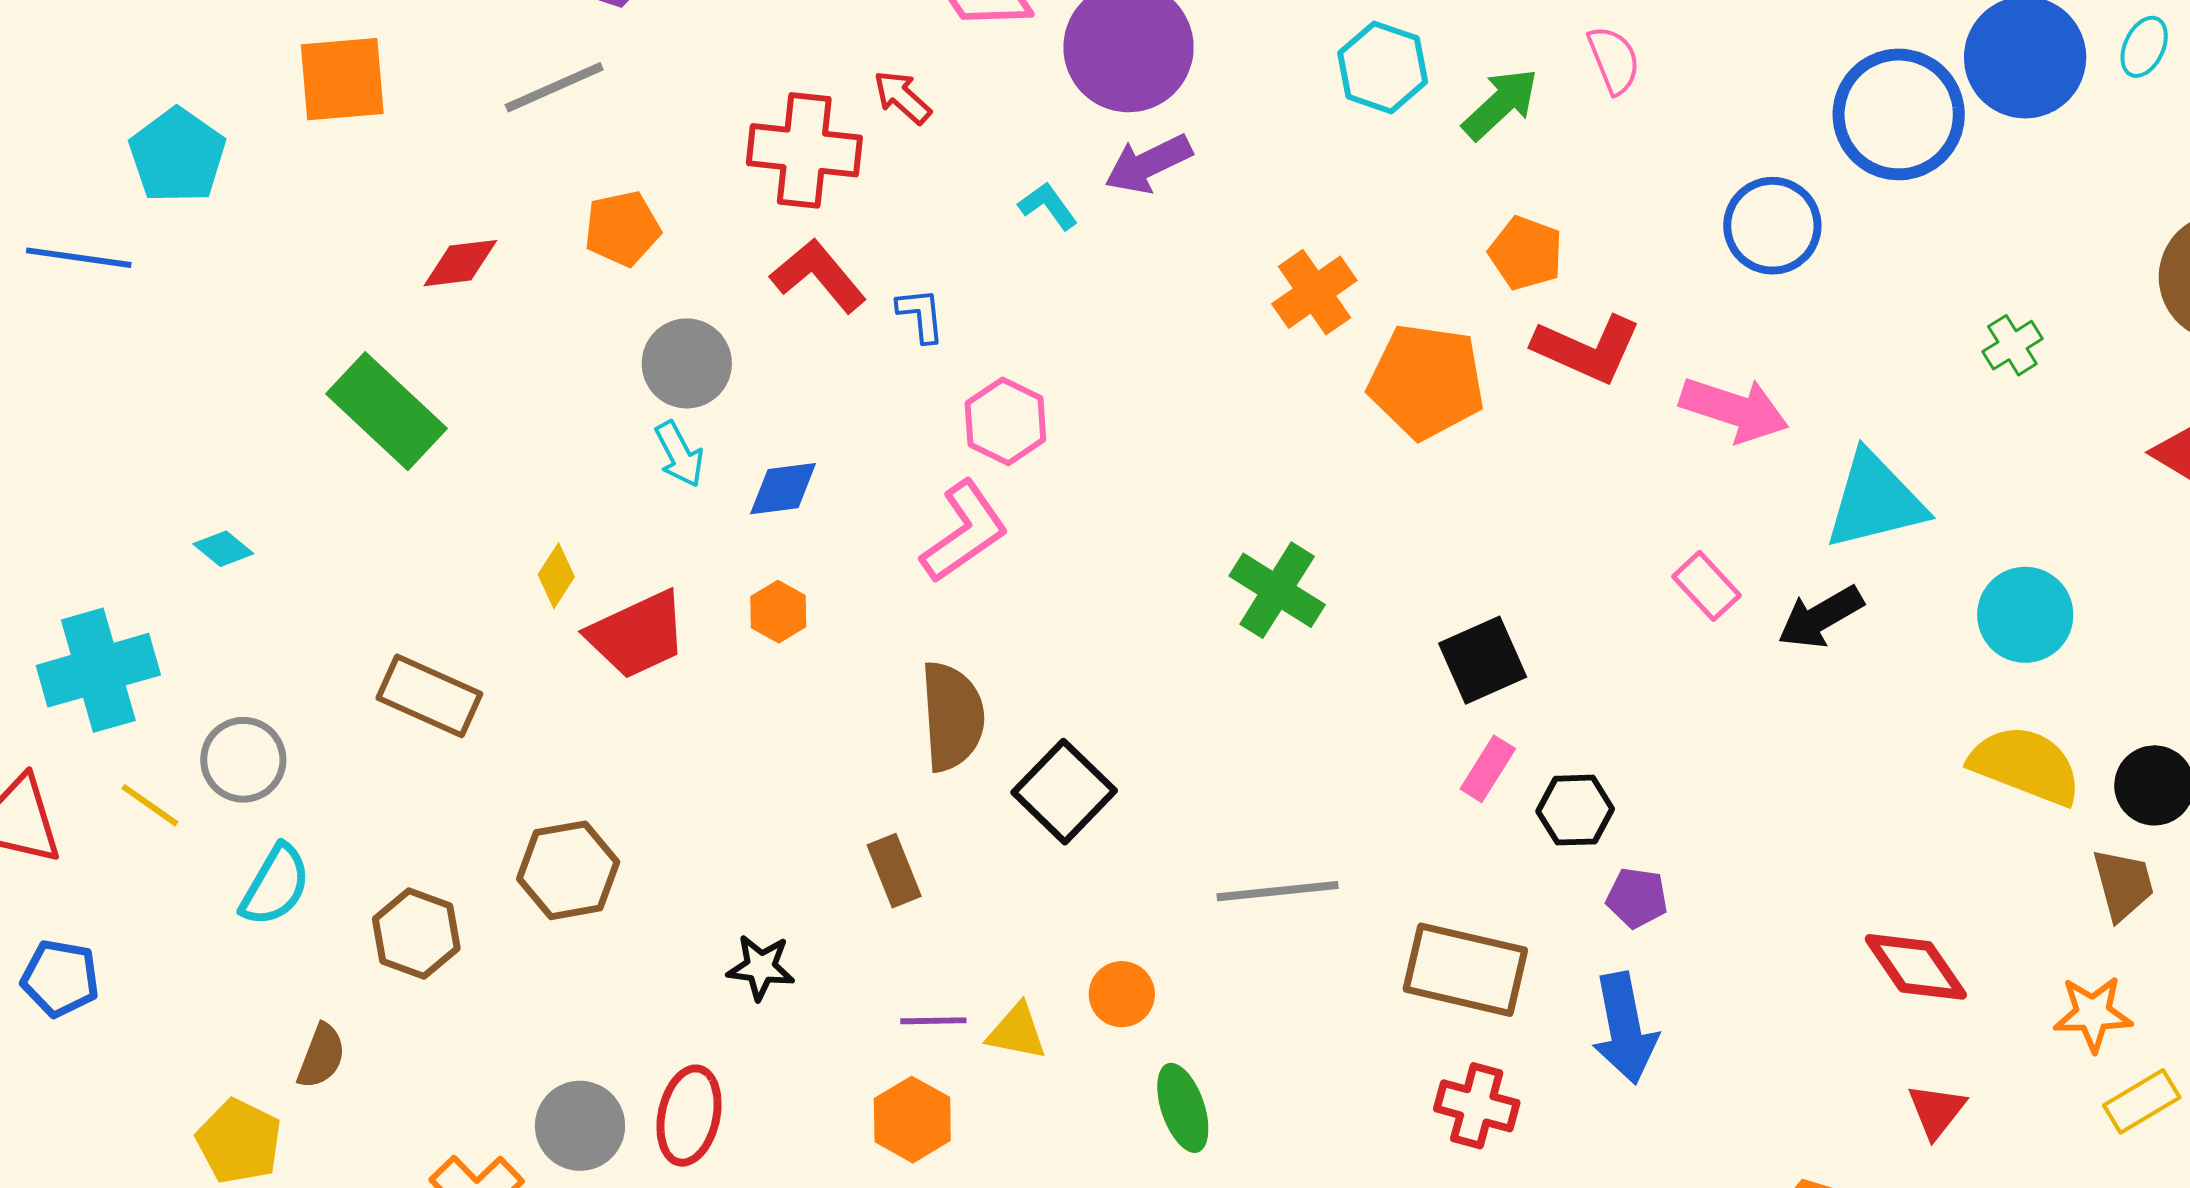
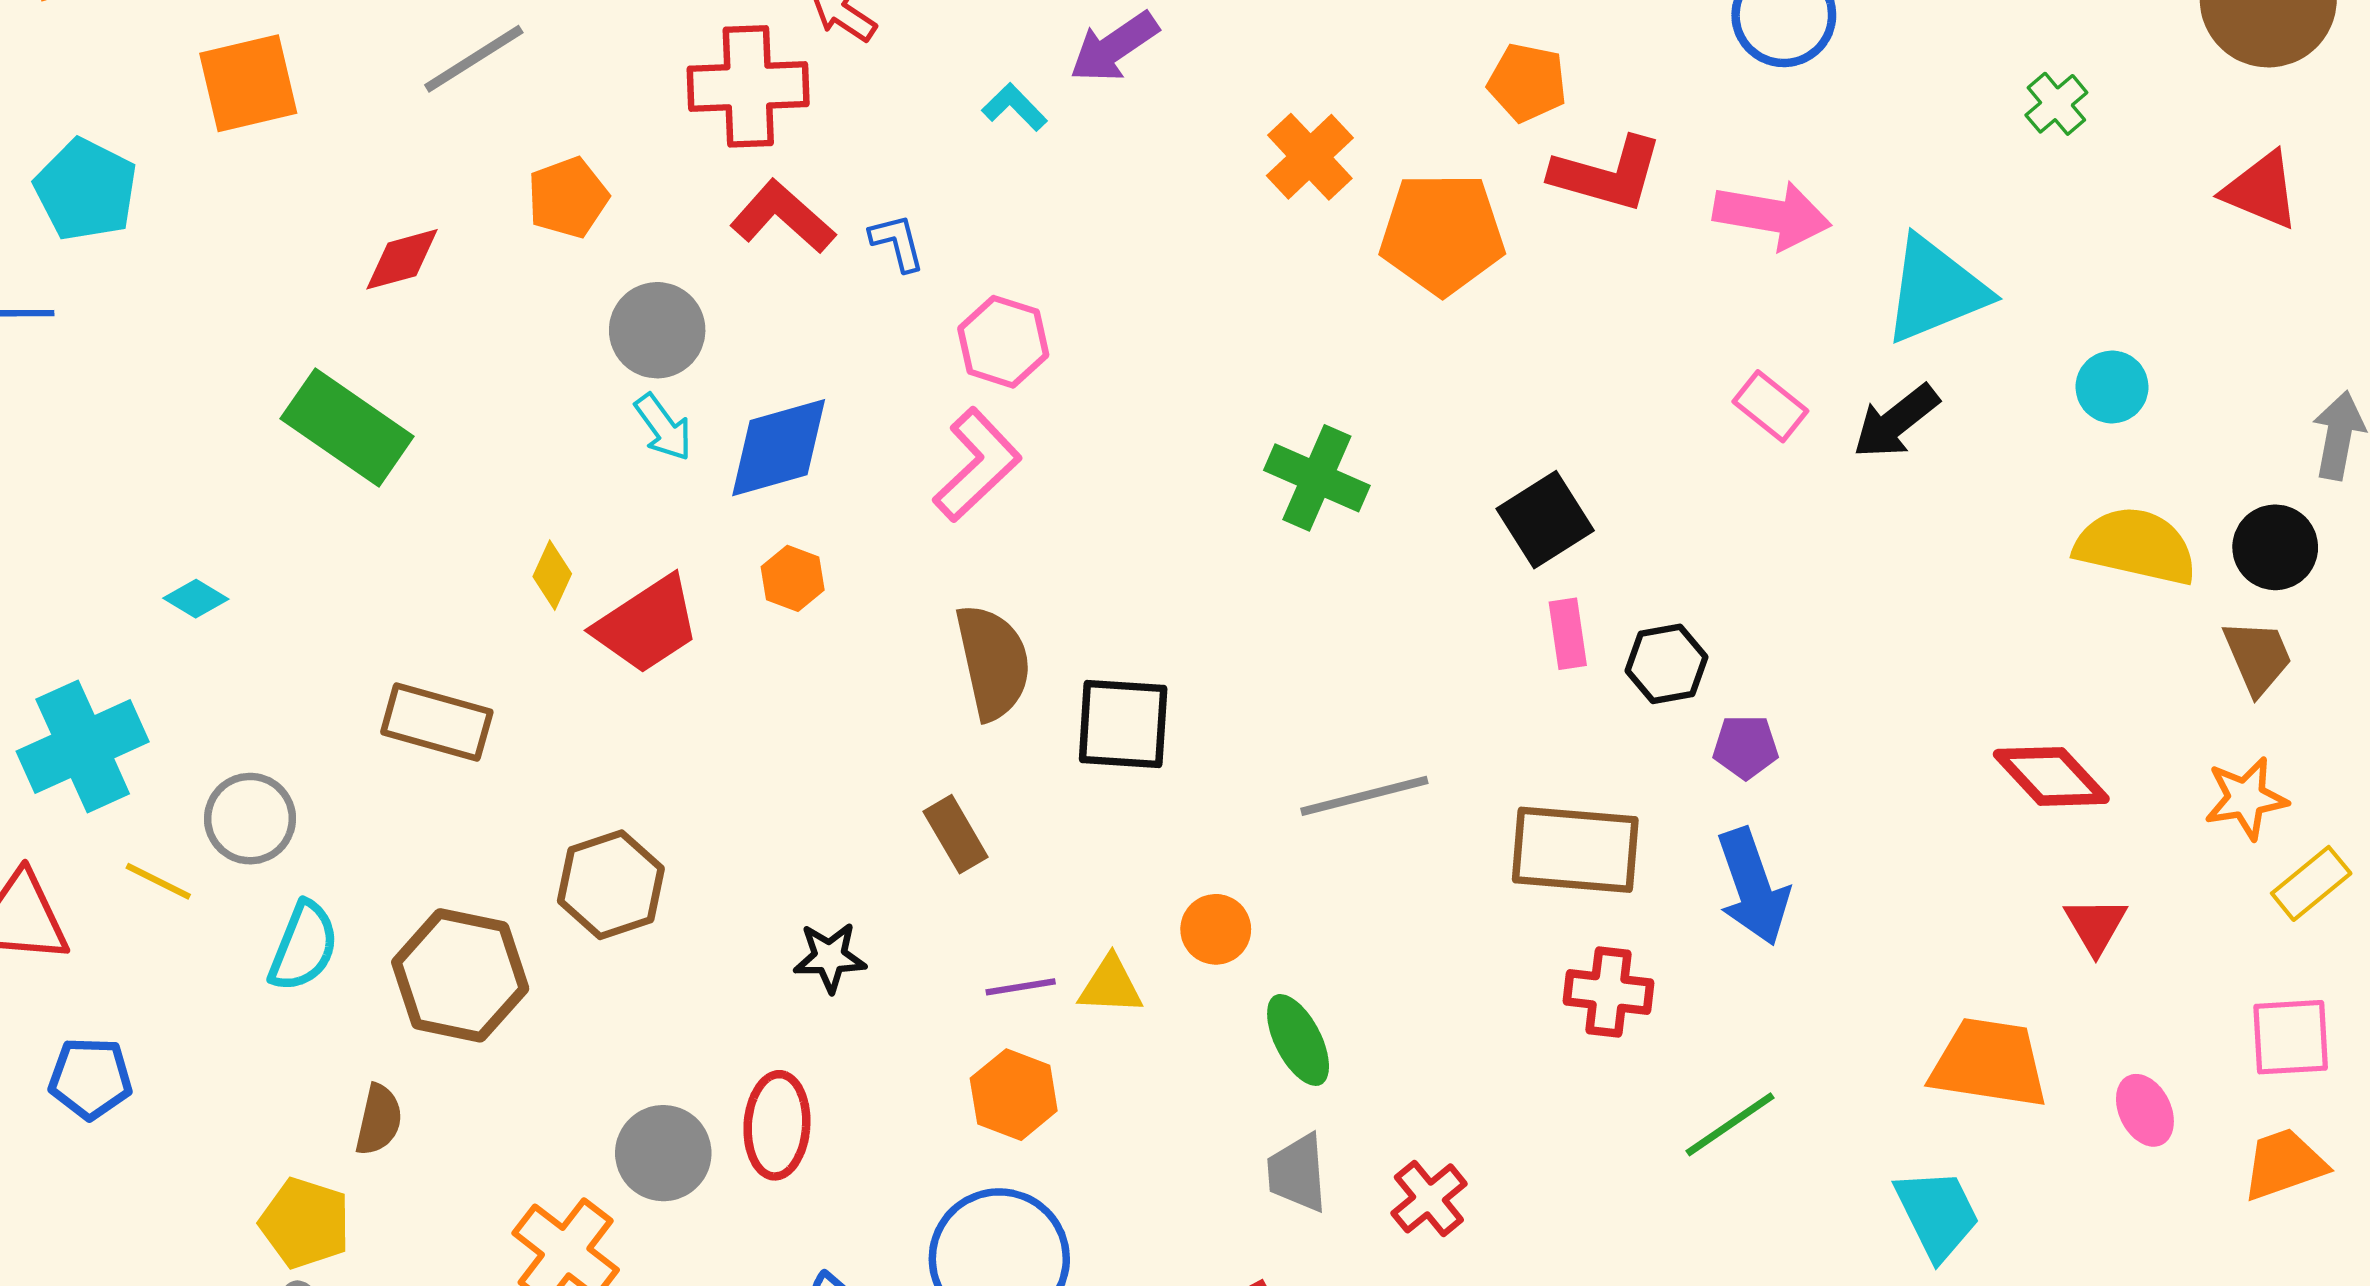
blue diamond: (783, 489) -> (779, 448), size x1.5
cyan circle: (2025, 615) -> (2112, 387), size x0.7
pink rectangle: (1488, 769) -> (1568, 634), turned -32
black square: (1064, 792) -> (1123, 724), turned -32
brown hexagon: (416, 934) -> (460, 975), size x1.4

